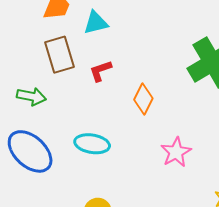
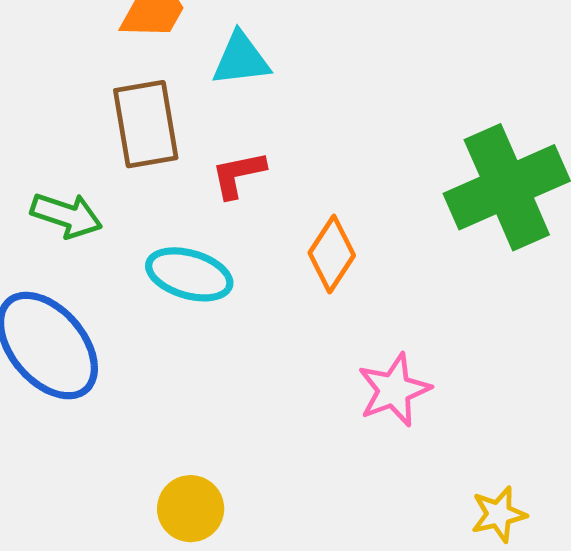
cyan ellipse: (92, 144) -> (189, 274), moved

